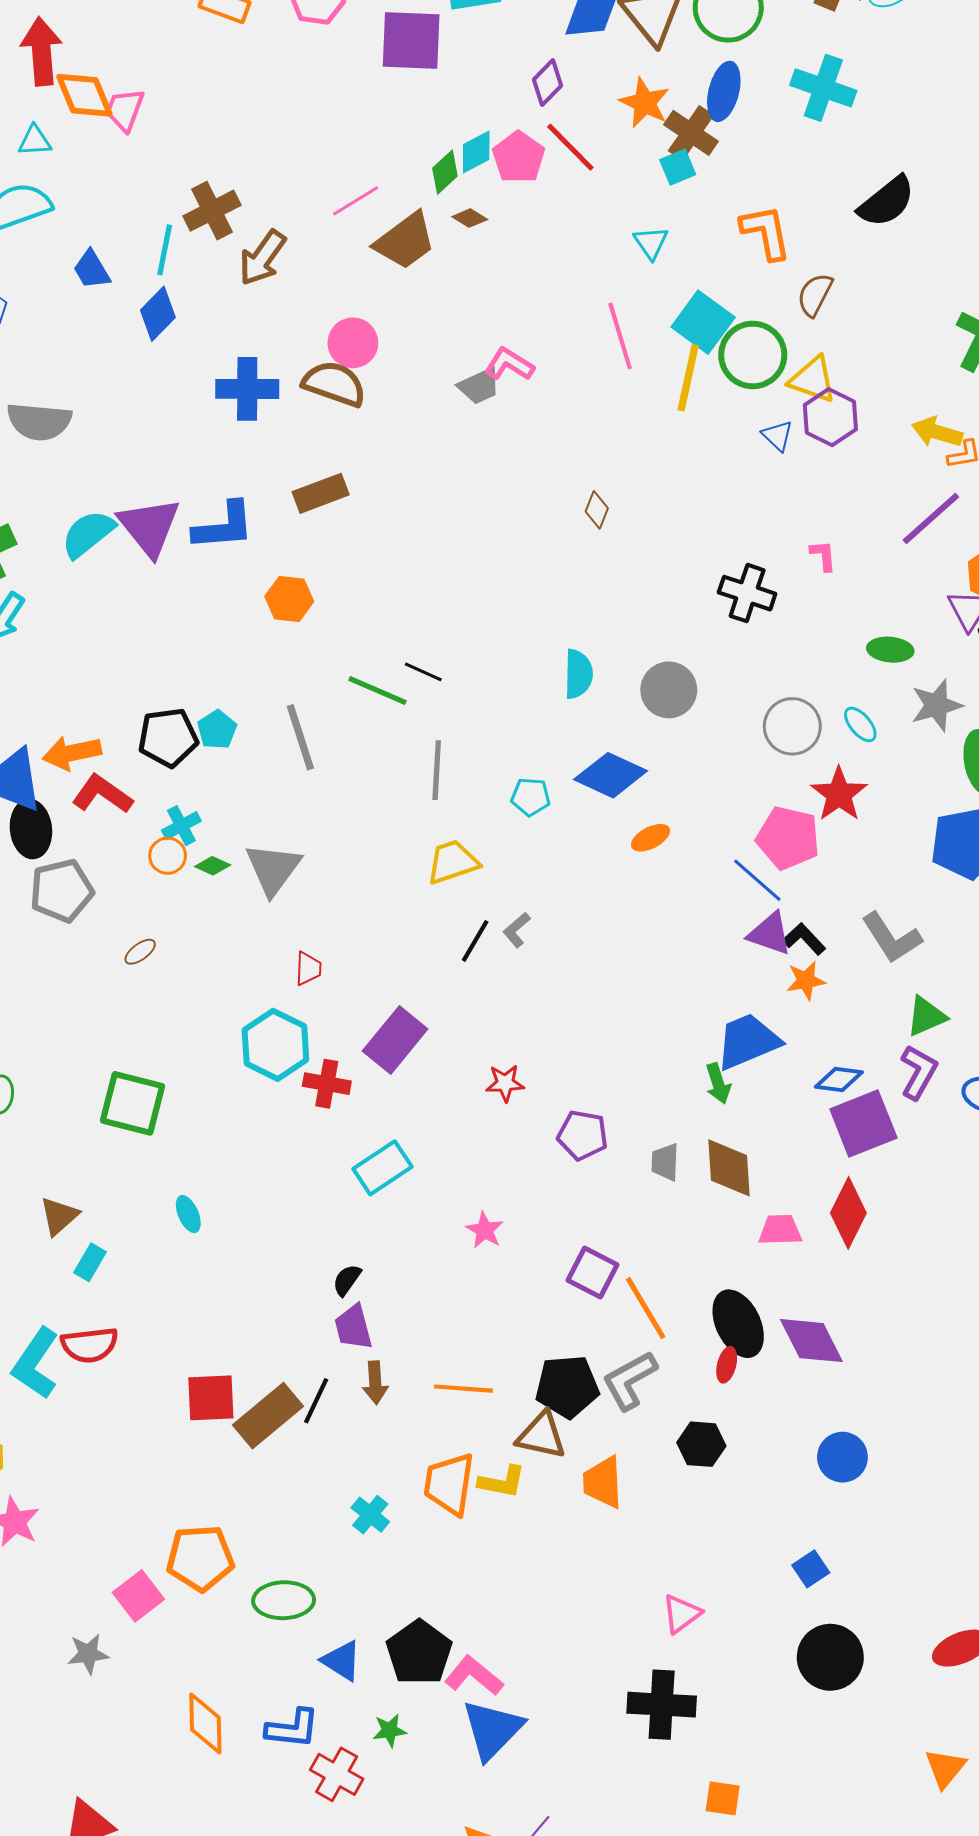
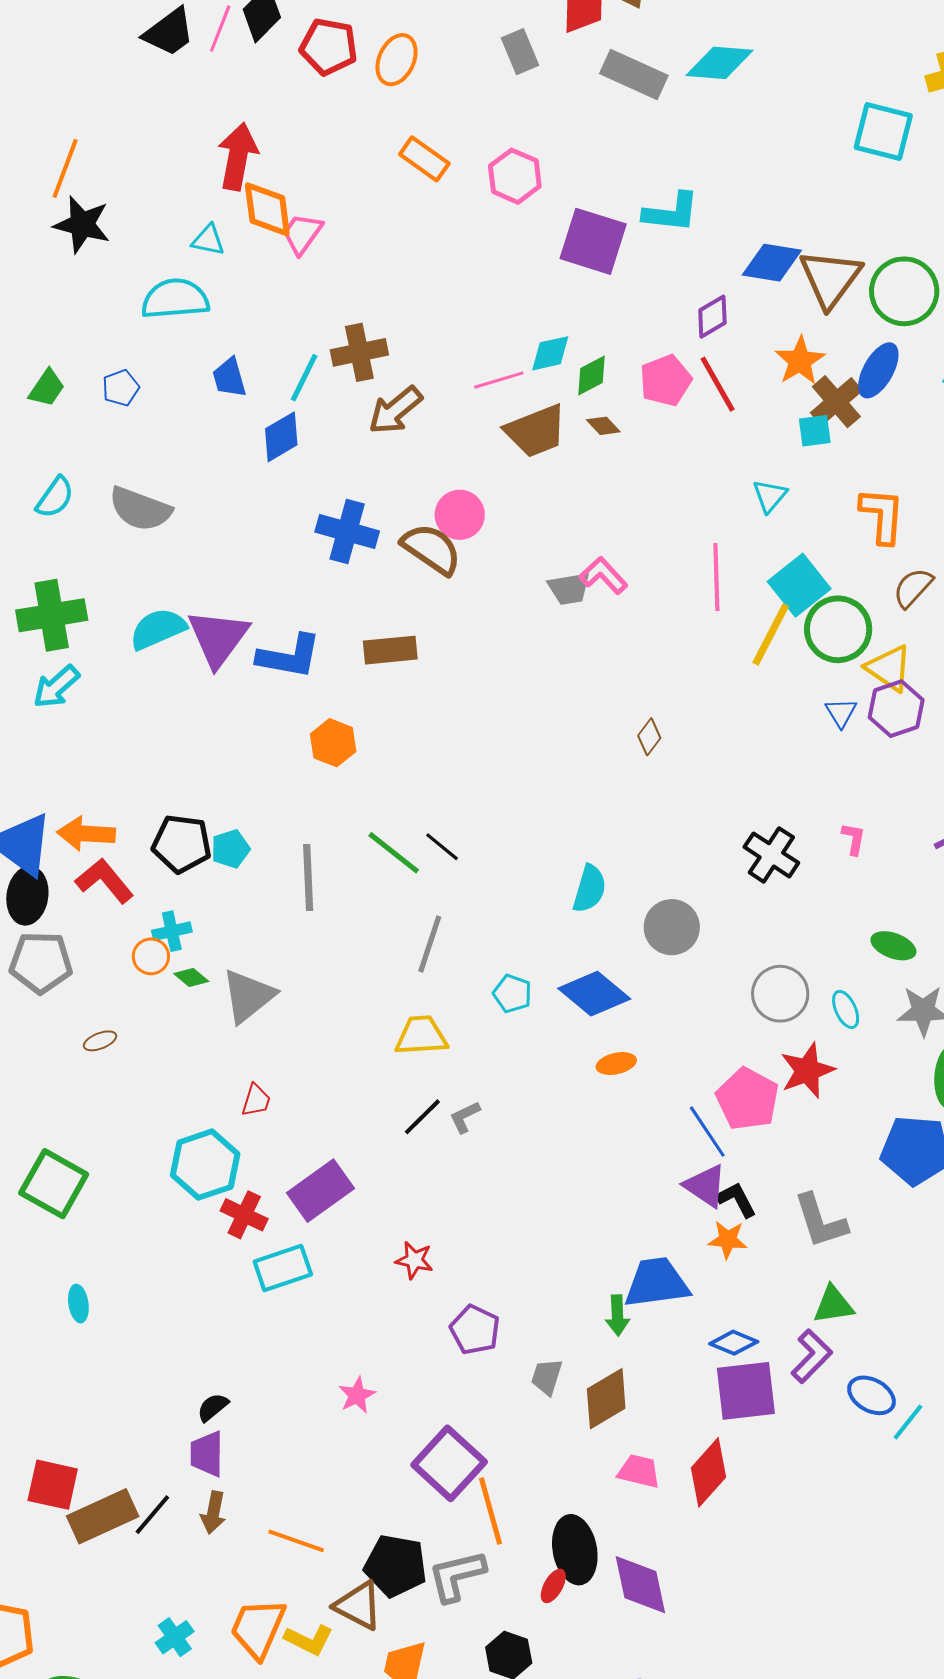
cyan diamond: (476, 152) -> (550, 353), moved
cyan rectangle: (383, 1168) -> (283, 1268), moved
brown diamond: (729, 1168) -> (606, 1399), turned 48
purple square: (593, 1273) -> (449, 1463), size x1.4

